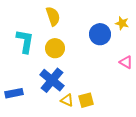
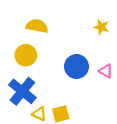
yellow semicircle: (53, 16) -> (37, 26), moved, turned -60
blue circle: (100, 34) -> (76, 66), moved

